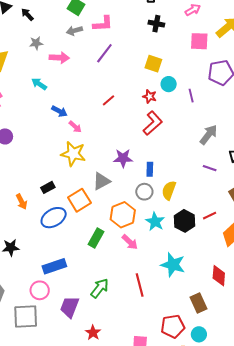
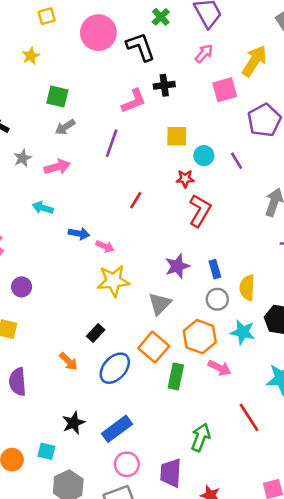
pink L-shape: (103, 24) -> (134, 101), moved
orange square: (79, 200) -> (154, 347), moved
blue rectangle: (54, 266) -> (117, 429), moved

